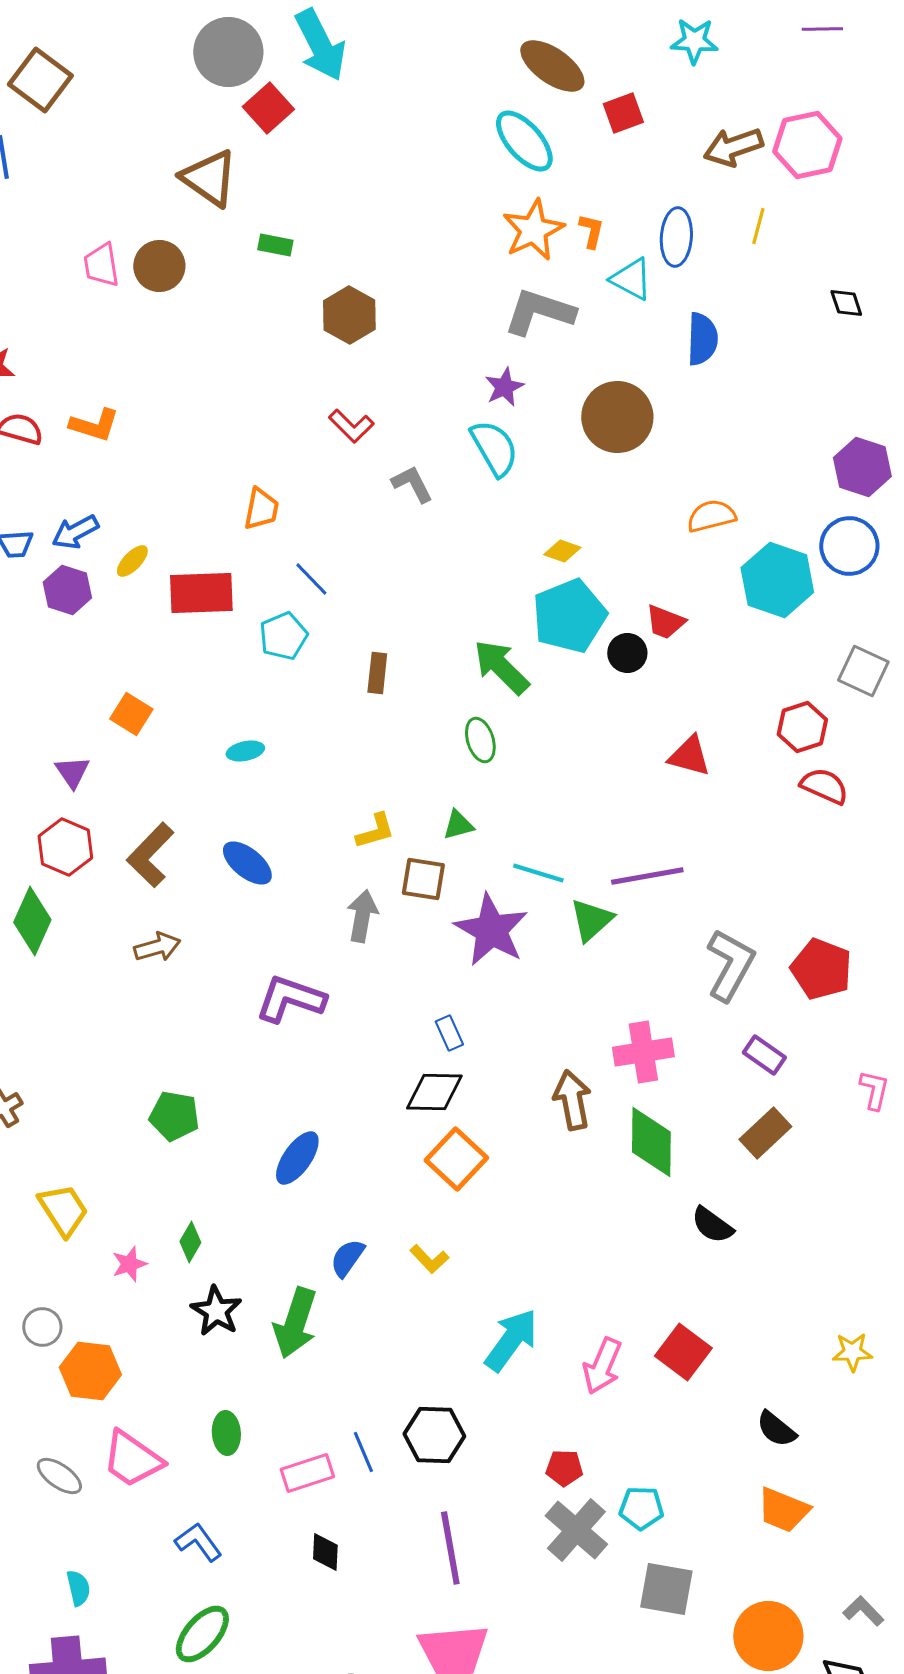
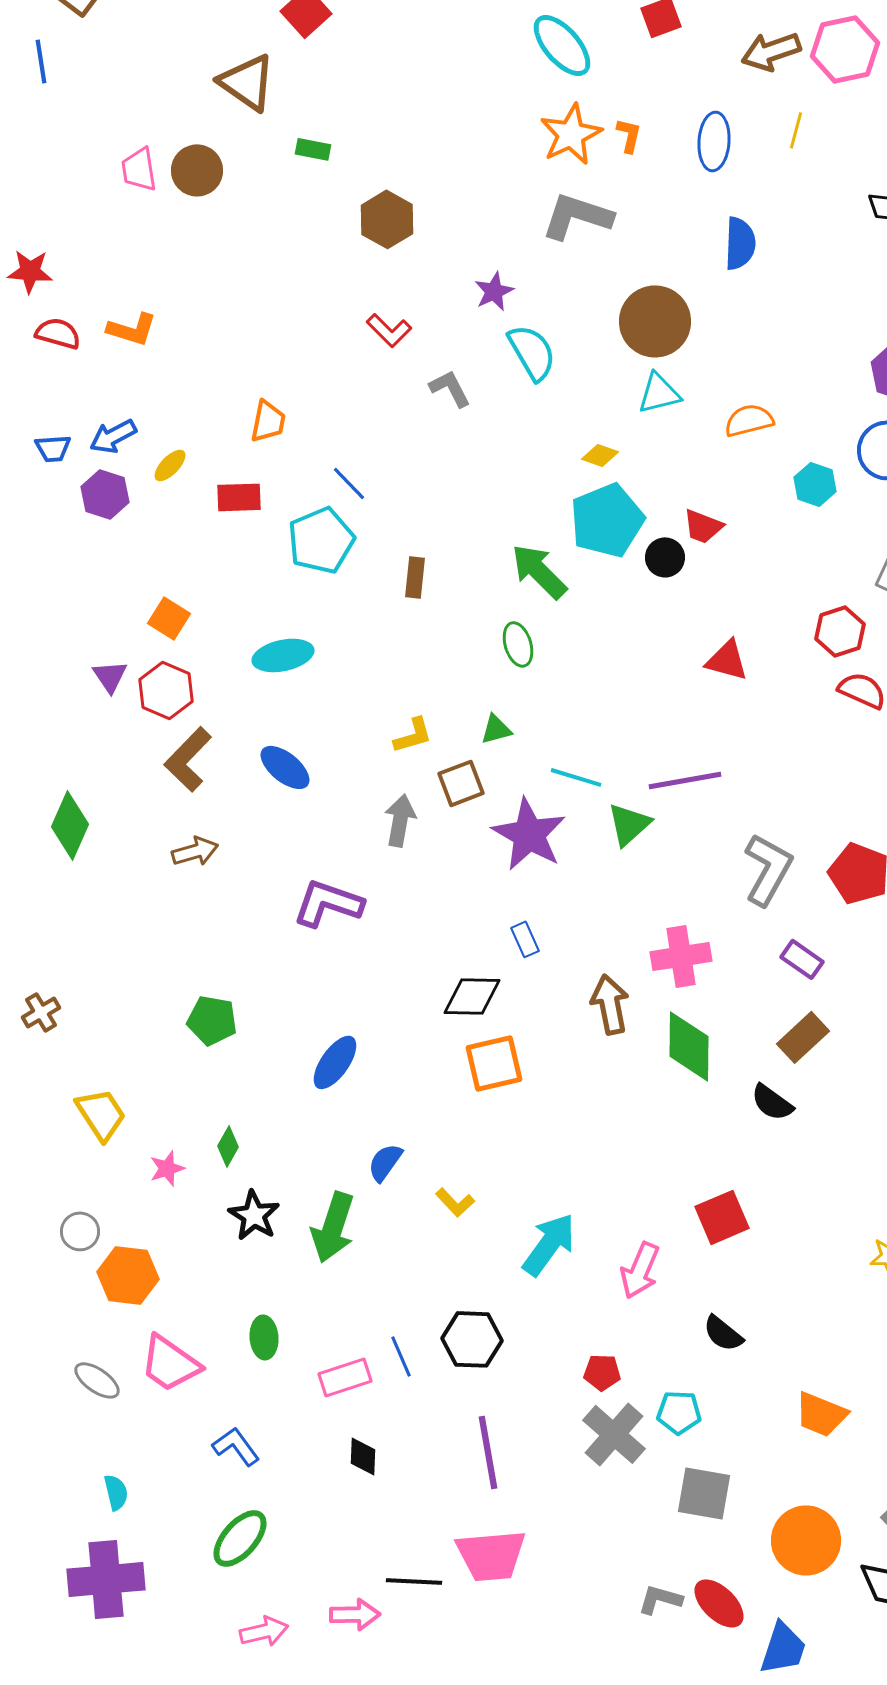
cyan triangle: (631, 279) -> (659, 393), moved, turned -42
purple star: (504, 387) -> (494, 291), moved
orange trapezoid: (261, 509) -> (268, 421), moved
cyan hexagon: (777, 580) -> (815, 484), size x0.6
red rectangle: (201, 593) -> (239, 497), size x0.7
cyan pentagon: (283, 636) -> (321, 540), size x1.4
cyan ellipse: (245, 751) -> (283, 655), size x1.6
red hexagon: (65, 847) -> (166, 690), moved
brown square: (423, 879) -> (461, 783), turned -30
blue rectangle: (449, 1033) -> (525, 939), moved
orange square: (456, 1159) -> (494, 1063), turned 34
black semicircle: (712, 1225) -> (772, 1102), moved
yellow L-shape: (429, 1259) -> (455, 1202), moved
red square: (683, 1352) -> (722, 1217), moved, turned 30
black semicircle: (776, 1429) -> (723, 1333), moved

